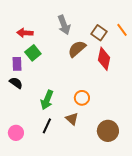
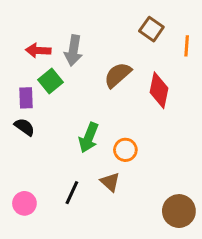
gray arrow: (64, 25) -> (73, 50), moved, turned 30
orange line: (122, 30) -> (187, 46), turned 40
brown square: (99, 33) -> (151, 29), moved
green arrow: (47, 100) -> (89, 138), moved
brown circle: (108, 131) -> (179, 211), moved

